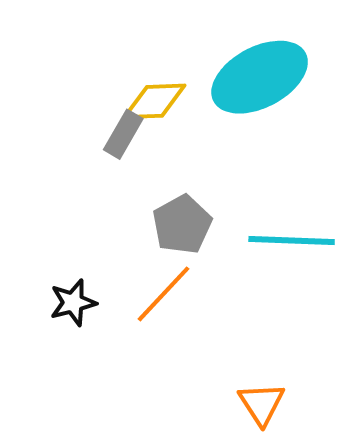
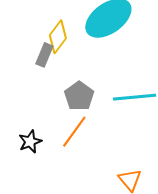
yellow diamond: (155, 101) -> (58, 37), turned -44

